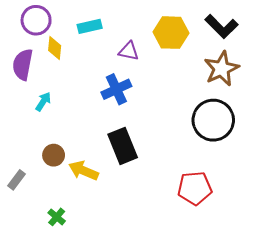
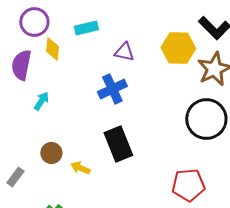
yellow hexagon: (171, 33) -> (178, 48), moved
yellow arrow: (83, 171) -> (80, 168), size x0.7

